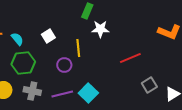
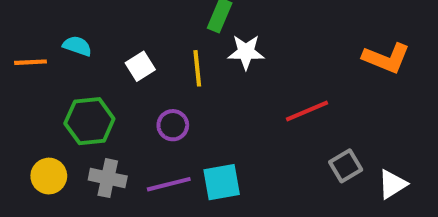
cyan semicircle: (17, 39) -> (77, 46), moved, turned -32
yellow line: (78, 48) -> (197, 68), moved
cyan square: (88, 93) -> (222, 182), turned 36

